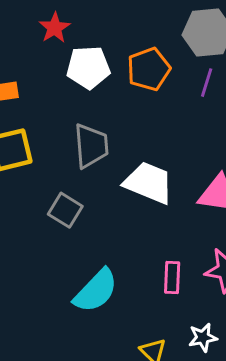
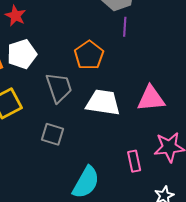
white pentagon: (88, 67) -> (22, 54), moved
orange pentagon: (149, 69) -> (89, 55), moved

